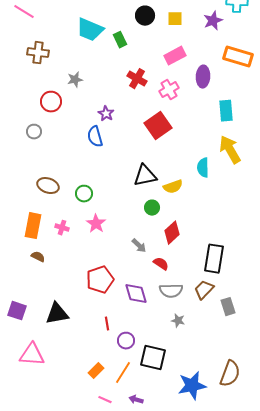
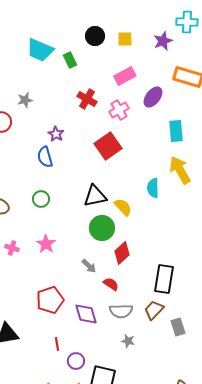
purple ellipse: (203, 77) -> (153, 97), turned 35
yellow semicircle: (173, 187) -> (123, 207), turned -114
green circle: (84, 194) -> (41, 199), moved
green circle: (152, 208) -> (102, 228), size x1.6

